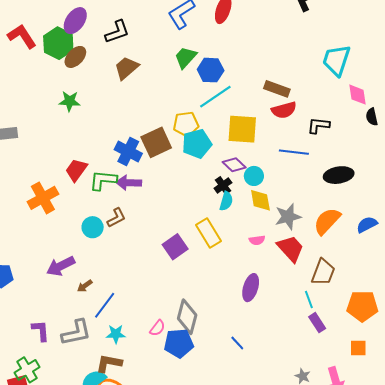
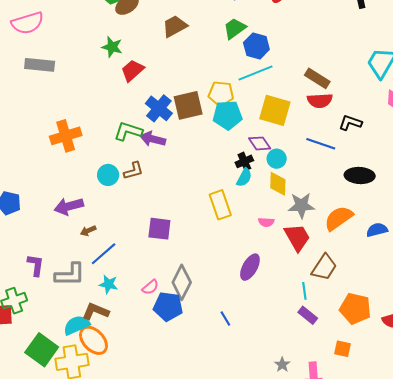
red trapezoid: (76, 170) -> (132, 70), moved
purple square: (175, 247) -> (159, 229), moved, turned 30
purple rectangle: (317, 323) -> (308, 315), turned -30

